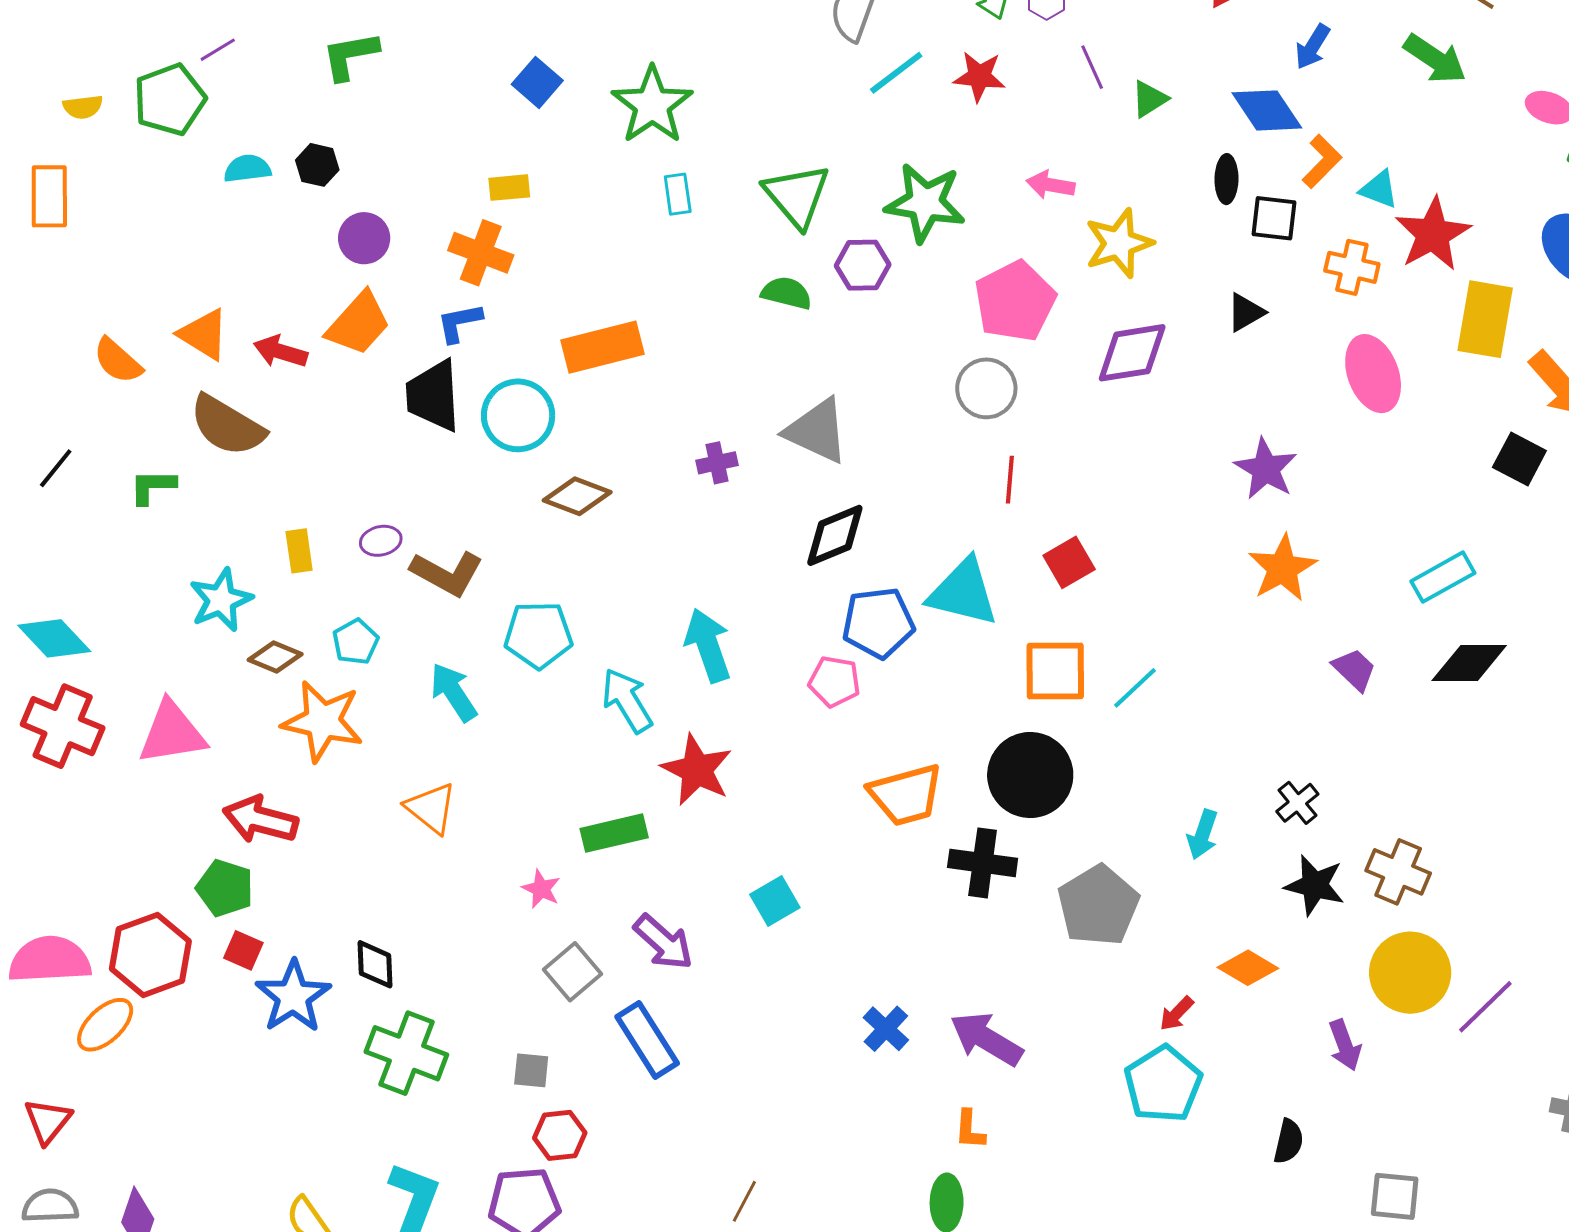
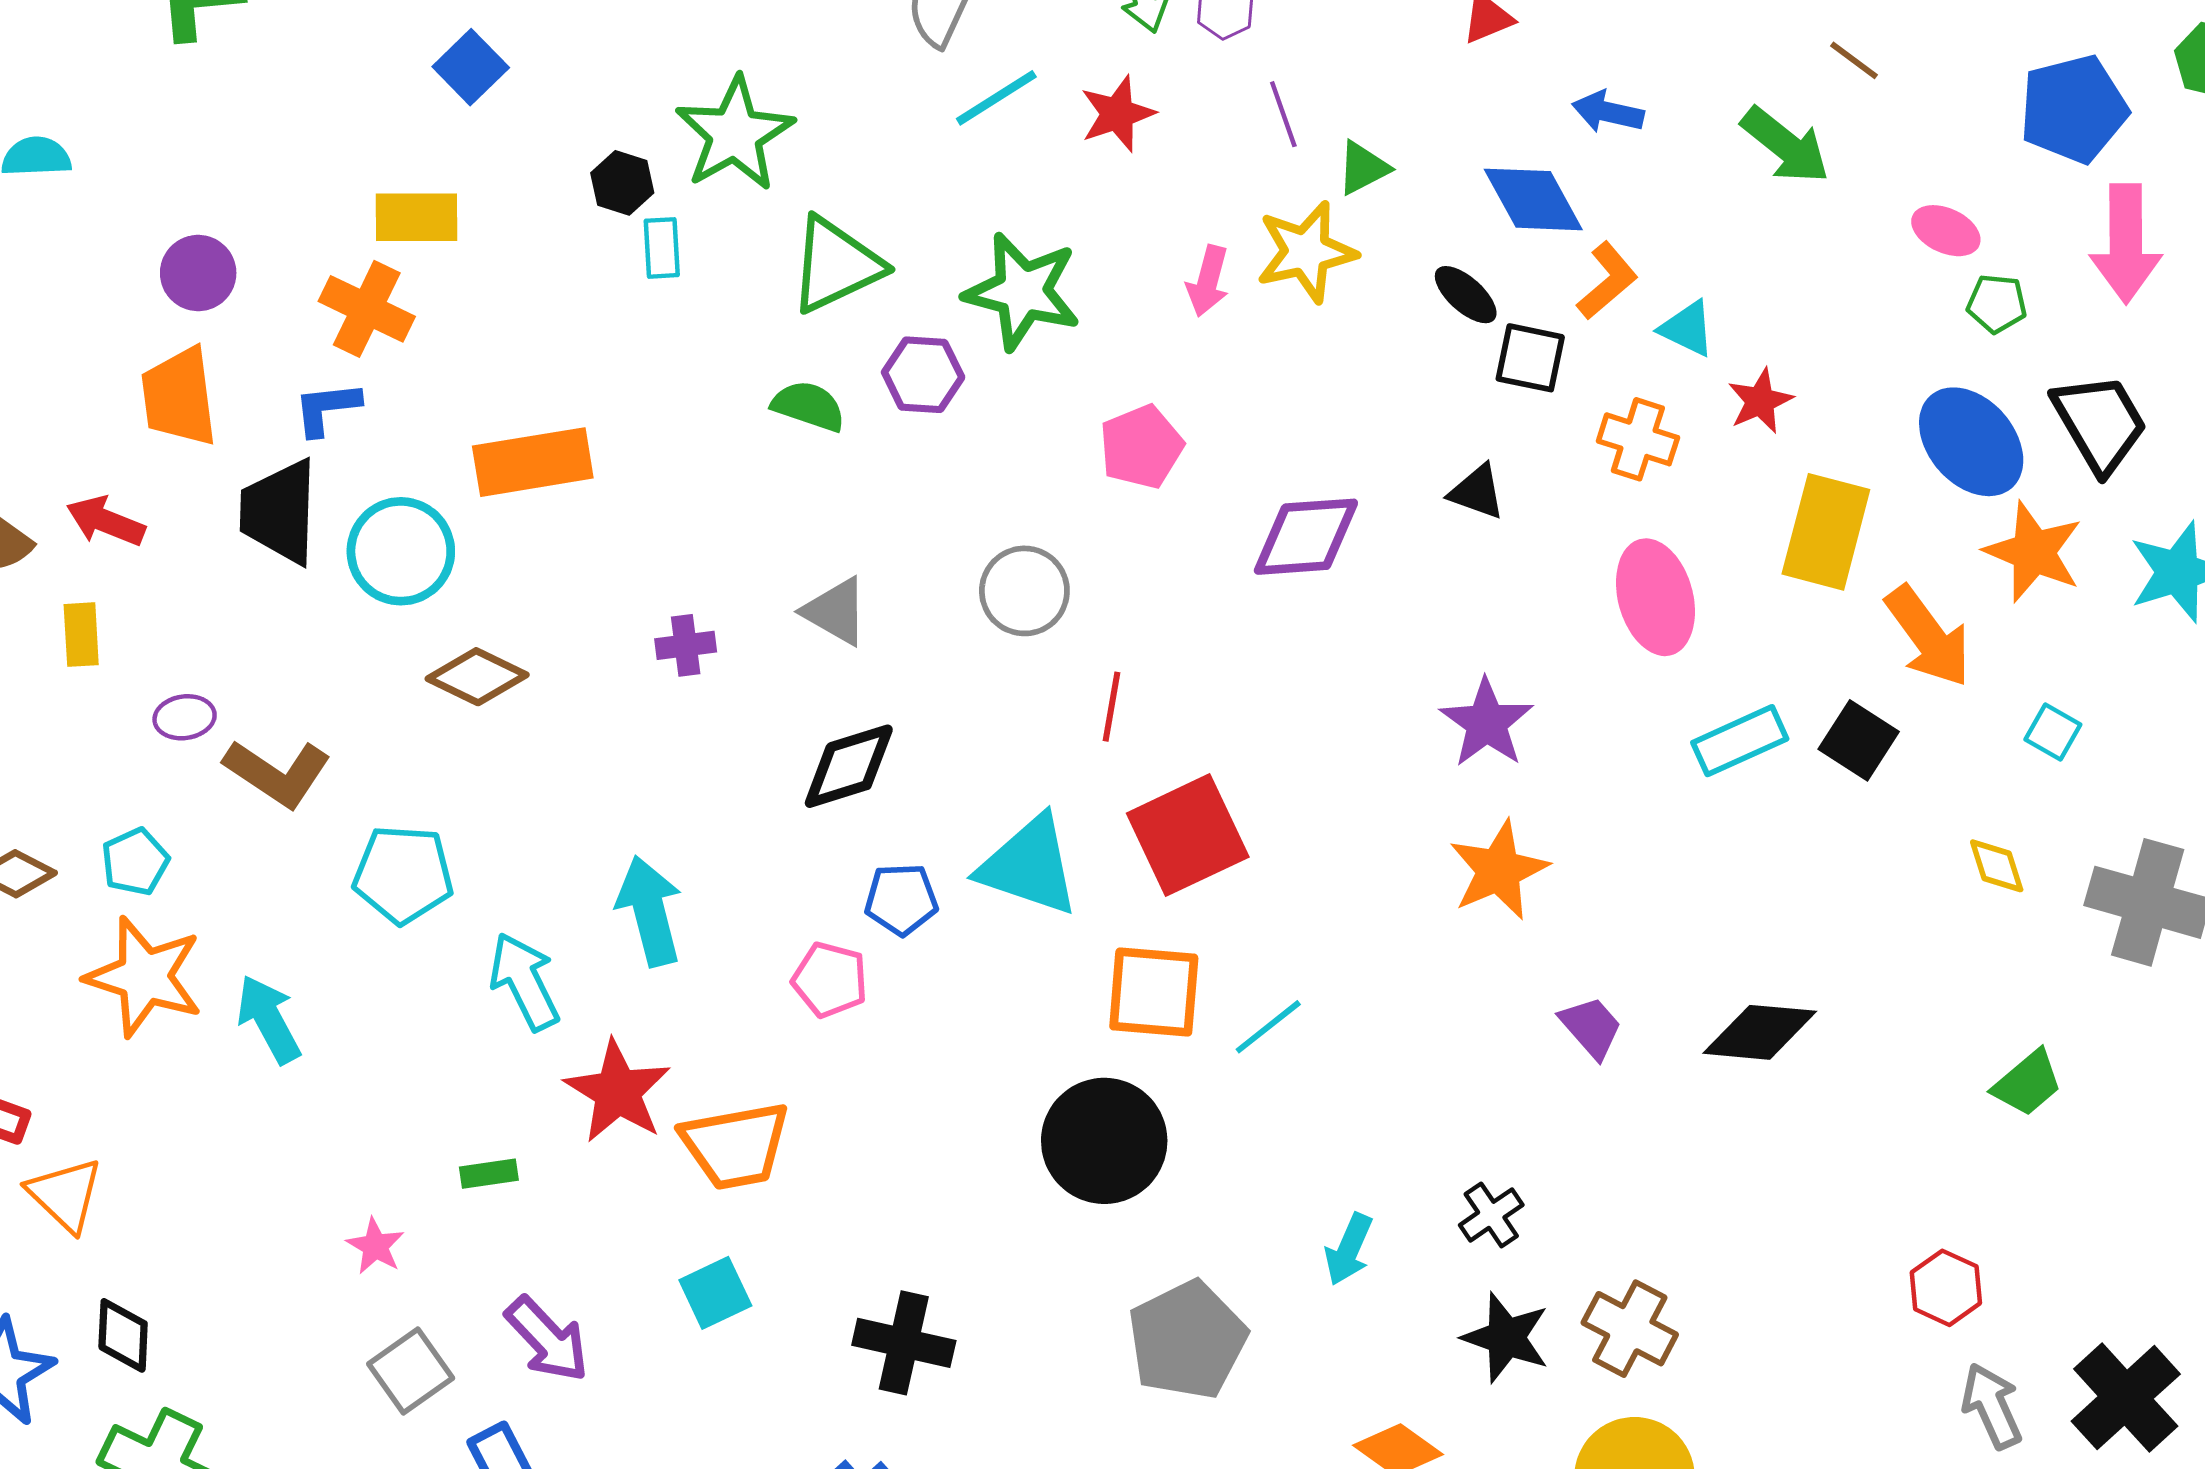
blue arrow: (1312, 47) -> (1608, 112), turned 66
red star: (979, 76) -> (1117, 114), turned -30
green star: (652, 105) -> (735, 134), moved
black hexagon: (317, 165) -> (622, 183), moved
black ellipse: (1226, 179) -> (1466, 295), turned -54
pink arrow: (1051, 185) -> (1208, 281), turned -90
yellow rectangle: (509, 188) -> (417, 217), size x1.4
green triangle: (797, 196) -> (836, 265), turned 40
red star: (1433, 234) -> (1760, 401), size x0.6
yellow star: (1119, 243) -> (1306, 252), moved
pink pentagon: (1015, 301) -> (1141, 447), size x0.7
black triangle: (1246, 312) -> (1477, 492), turned 45
orange trapezoid: (358, 323) -> (179, 397), turned 126
red arrow: (280, 351) -> (106, 521), moved
gray circle: (986, 388) -> (1024, 591), moved
gray triangle: (817, 431) -> (836, 611), size x0.7
yellow rectangle: (299, 551) -> (81, 635), moved
red square: (1069, 562) -> (1188, 835), size x1.6
cyan rectangle: (1443, 577) -> (1740, 741), moved
blue pentagon: (878, 623) -> (901, 899), size x0.7
cyan arrow: (454, 692) -> (269, 1019), moved
orange star: (323, 721) -> (144, 977), moved
orange trapezoid: (906, 795) -> (735, 1146), moved
orange triangle: (431, 808) -> (65, 1195), moved
green rectangle: (614, 833) -> (489, 1174), size x0.6
black cross: (983, 863) -> (904, 1343), moved

